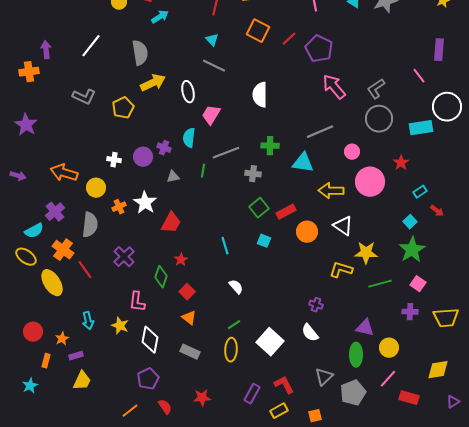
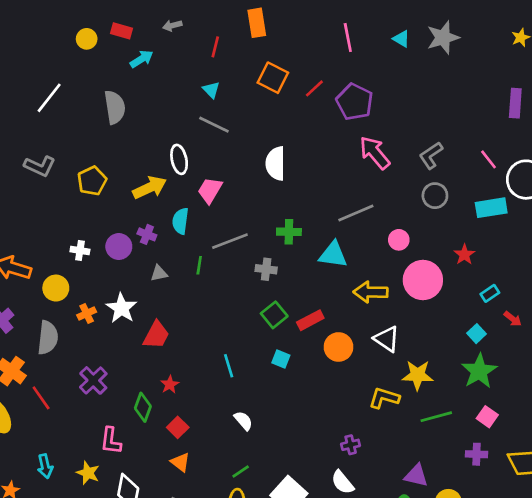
pink line: (419, 76) -> (489, 159), moved
yellow arrow: (153, 83) -> (150, 188), moved
gray circle: (379, 119) -> (435, 196), size x0.7
purple cross: (316, 305) -> (351, 445), turned -32

